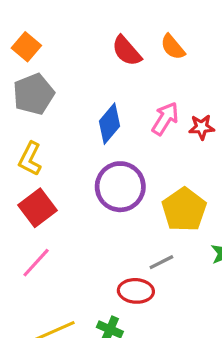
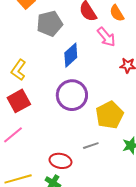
gray pentagon: (34, 94) -> (50, 24), moved
pink arrow: (165, 119) -> (106, 37), moved, turned 100
red ellipse: (136, 291) -> (60, 161), moved

